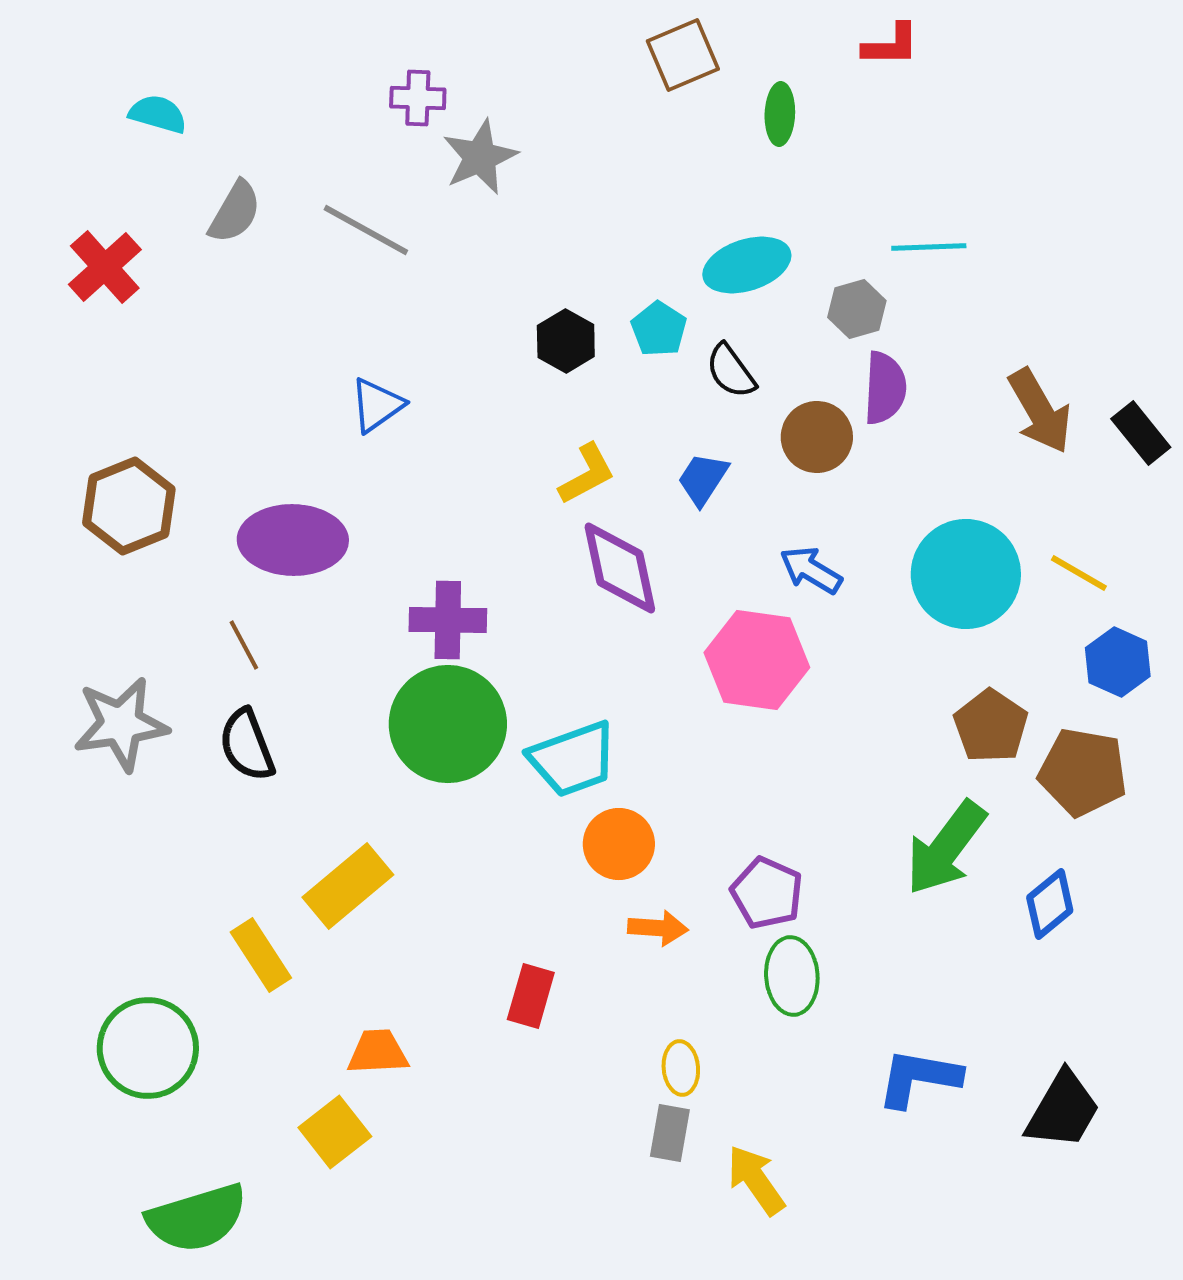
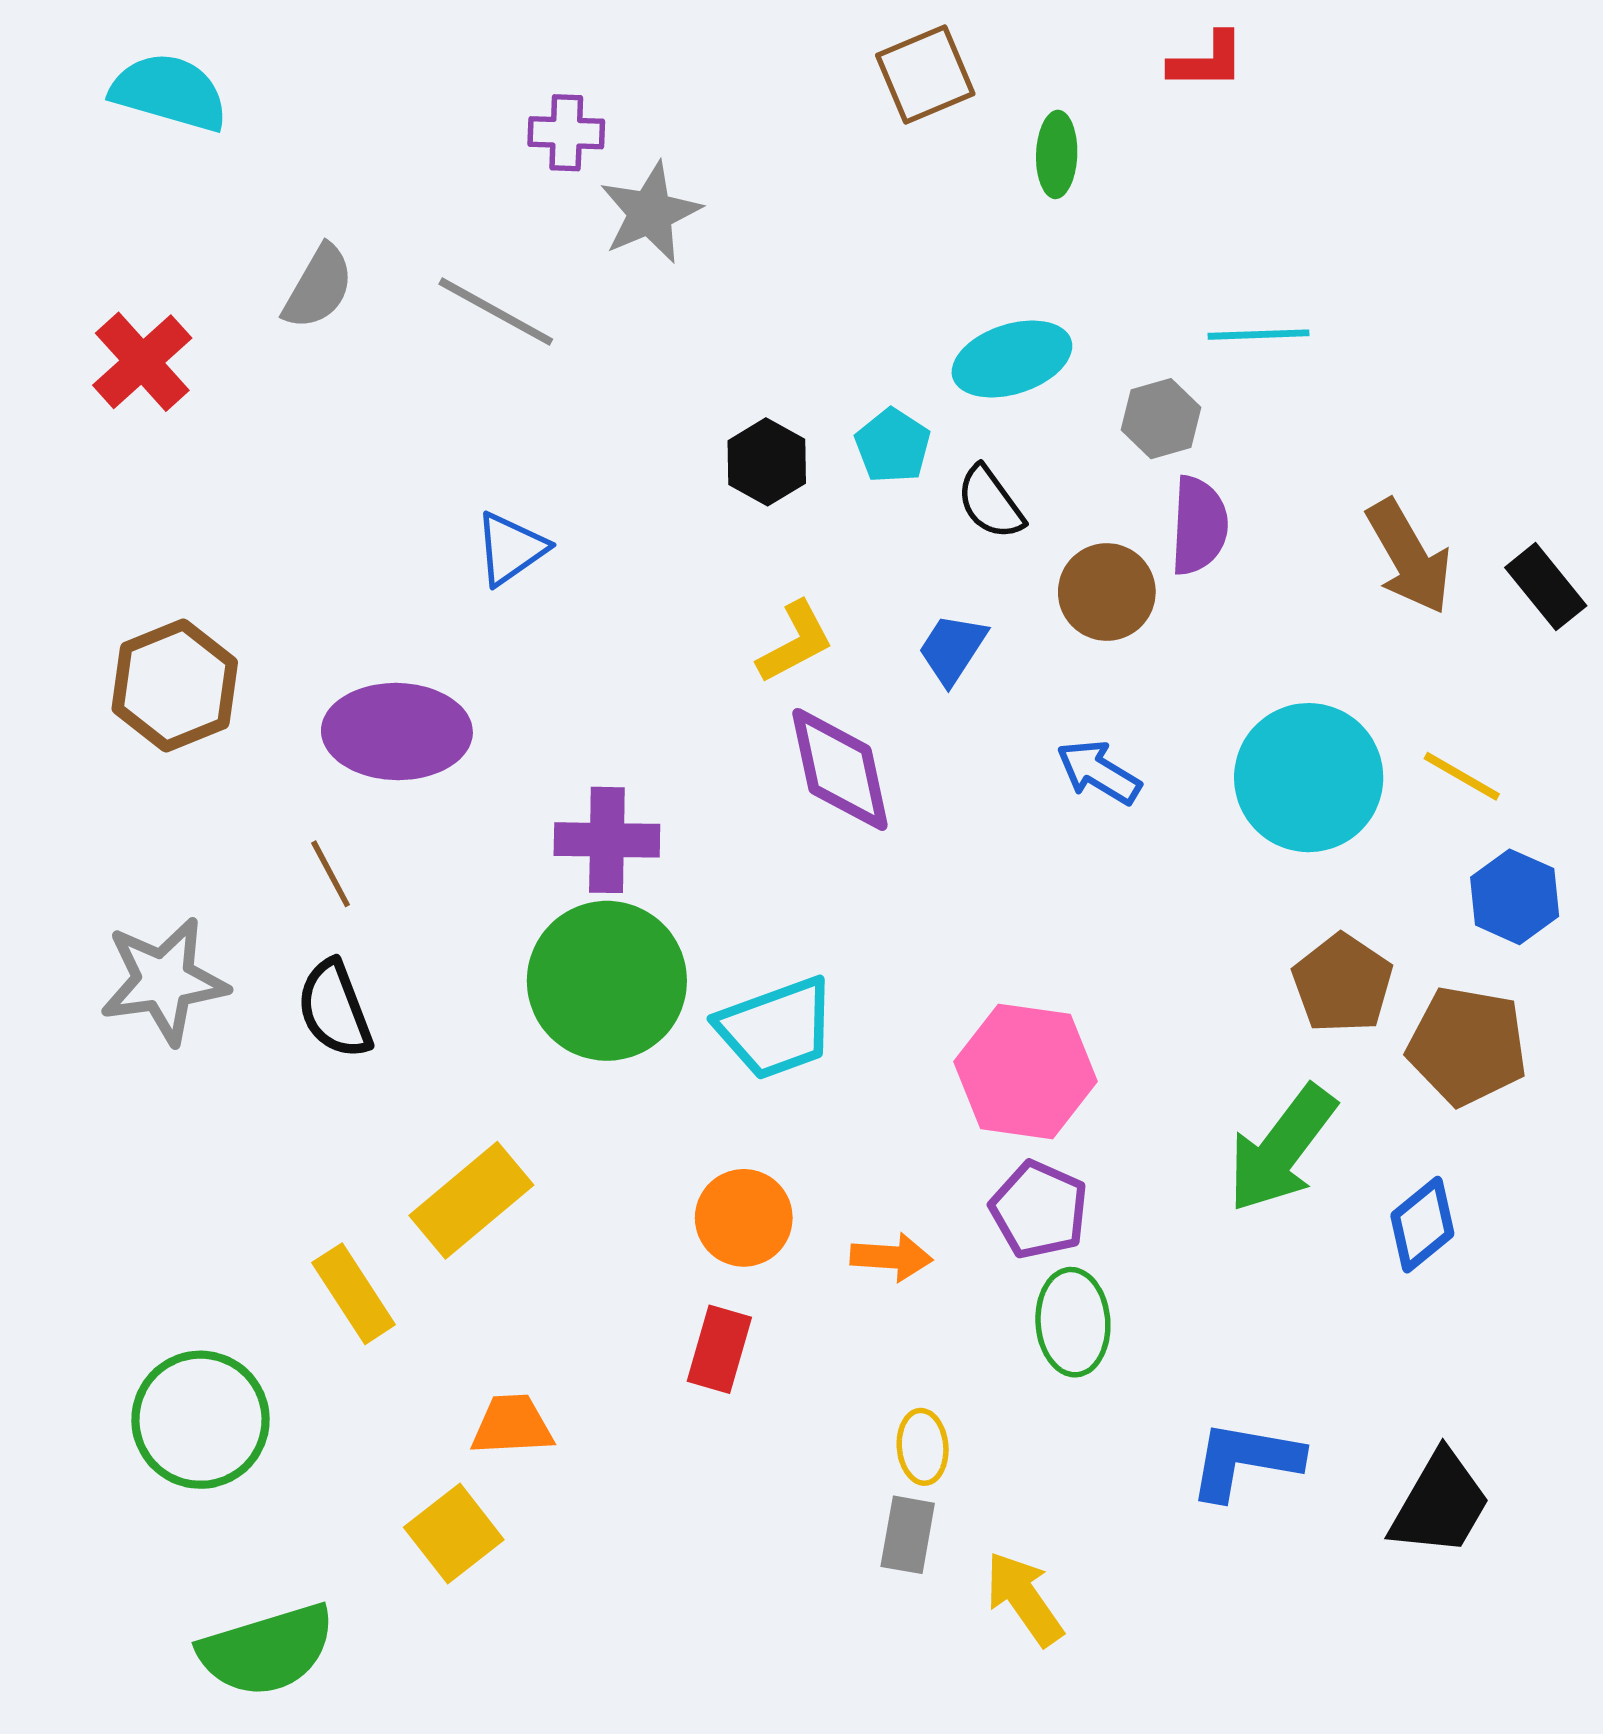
cyan semicircle: (158, 114) -> (169, 92), moved, size x1.5
pink hexagon: (757, 660) -> (1026, 1072), moved
orange circle: (619, 844) -> (744, 1218), moved

